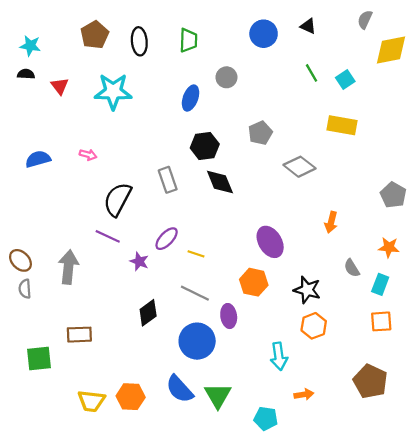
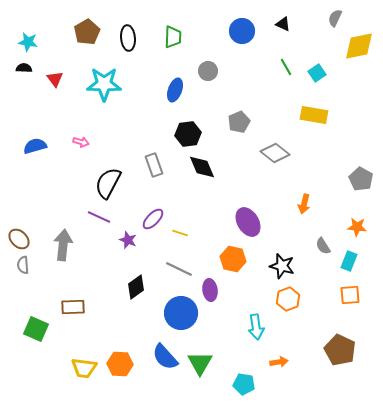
green square: (39, 359) -> (36, 329), turned 30

